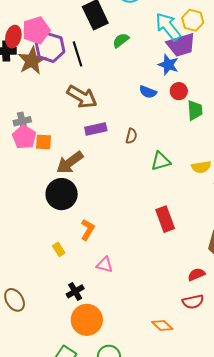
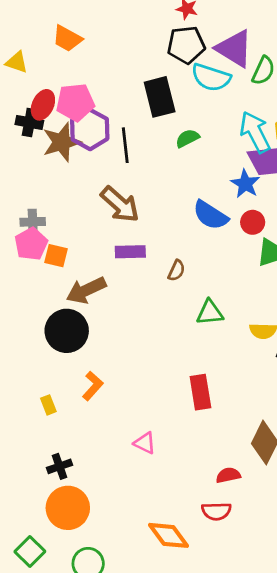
blue semicircle: (148, 92) -> (210, 215), size x1.5
pink triangle: (105, 265) -> (145, 443), moved
orange diamond: (162, 325) -> (169, 535), size x1.4

